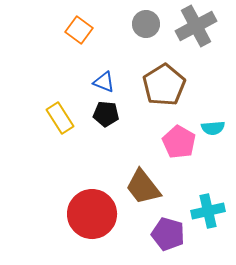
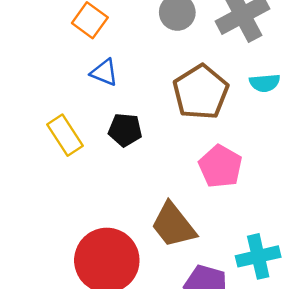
blue triangle: (104, 82) -> (104, 72), moved
cyan semicircle: (213, 128) -> (265, 83), moved

